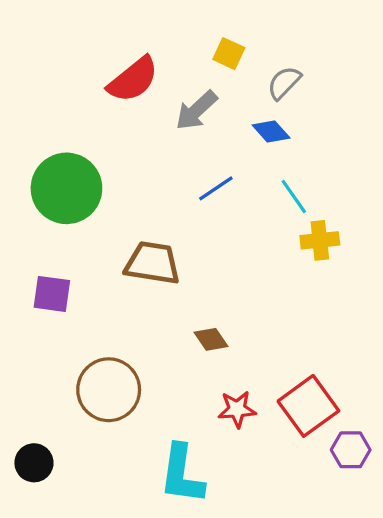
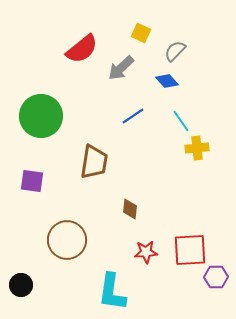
brown trapezoid: (153, 263) -> (94, 162), turned 90
brown diamond: (211, 339) -> (130, 209), turned 40
red square: (308, 406) -> (190, 250), turned 33

